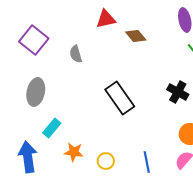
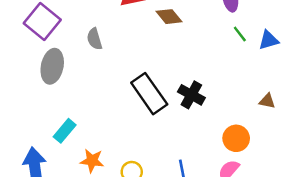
gray ellipse: (36, 92) -> (52, 66), moved
black cross: (178, 92) -> (191, 95), moved

